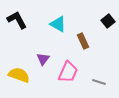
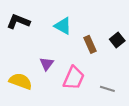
black L-shape: (17, 20) -> (18, 22), turned -40
black square: (108, 21) -> (117, 40), moved

